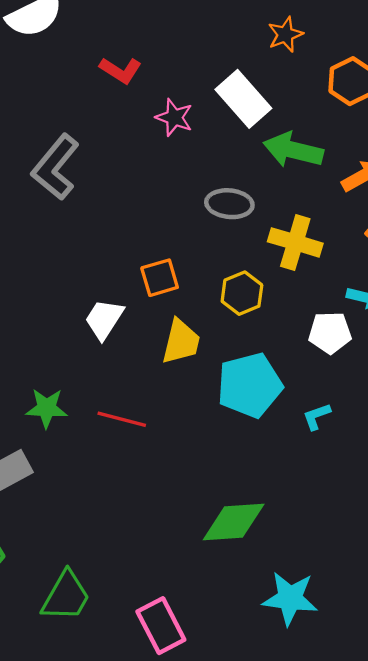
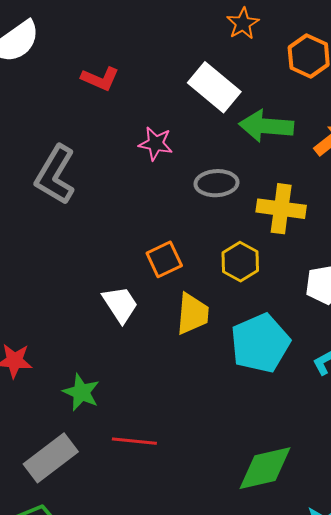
pink star: (174, 117) -> (156, 144), moved
white trapezoid: (104, 319) -> (120, 304), turned 123
green star: (47, 408) -> (81, 392), turned 30
red line: (122, 419) -> (134, 441), moved

